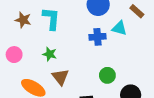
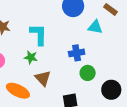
cyan L-shape: (51, 19) -> (39, 34), moved
blue cross: (98, 37) -> (77, 53), moved

